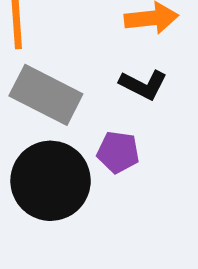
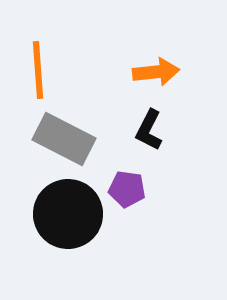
black L-shape: (143, 85) -> (149, 130), turned 90

